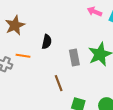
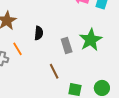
orange line: (23, 56) -> (17, 49), turned 56

